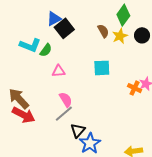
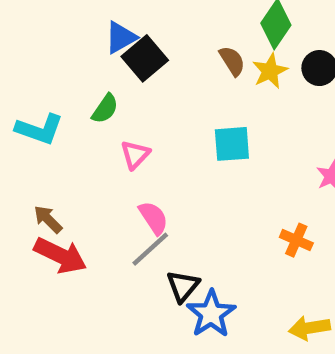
cyan L-shape: (30, 45) -> (39, 129), moved
pink triangle: (59, 71) -> (135, 155), turned -40
orange cross: (135, 88) -> (296, 240), moved
brown arrow: (19, 99) -> (48, 219), size x0.6

